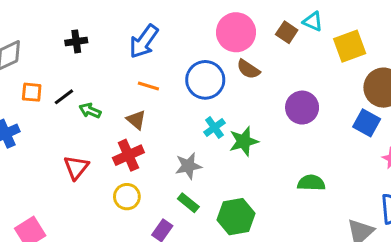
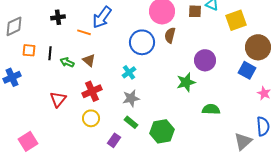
brown square: (287, 32) -> (195, 11), turned -32
brown semicircle: (248, 69) -> (170, 35), turned 70
orange line: (148, 86) -> (84, 32), moved
black line: (64, 97) -> (50, 53), turned -48
brown triangle: (136, 120) -> (89, 60), moved
cyan cross: (214, 127) -> (129, 72), moved
green star: (244, 141) -> (186, 82), moved

